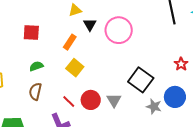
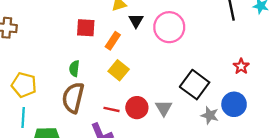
red square: (31, 33) -> (86, 28), moved
green semicircle: (36, 66) -> (74, 69), turned -64
brown semicircle: (35, 91) -> (73, 98), size x1.5
red line: (69, 102) -> (112, 109), turned -32

